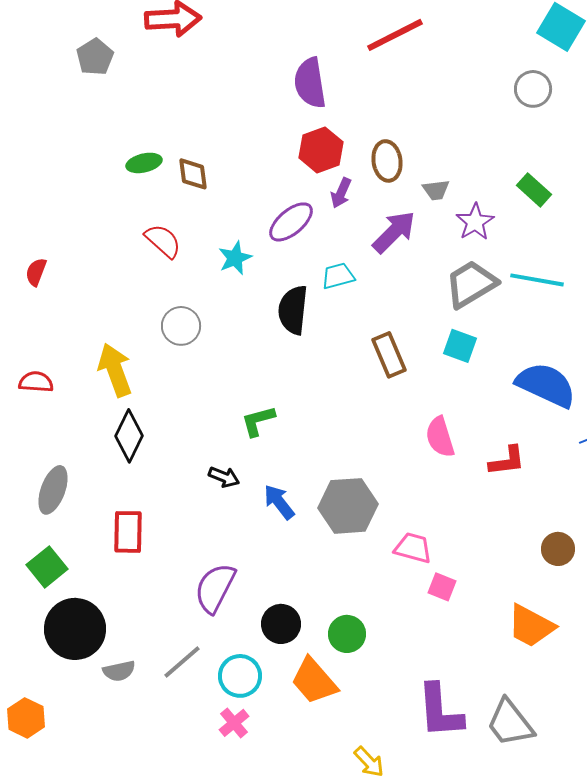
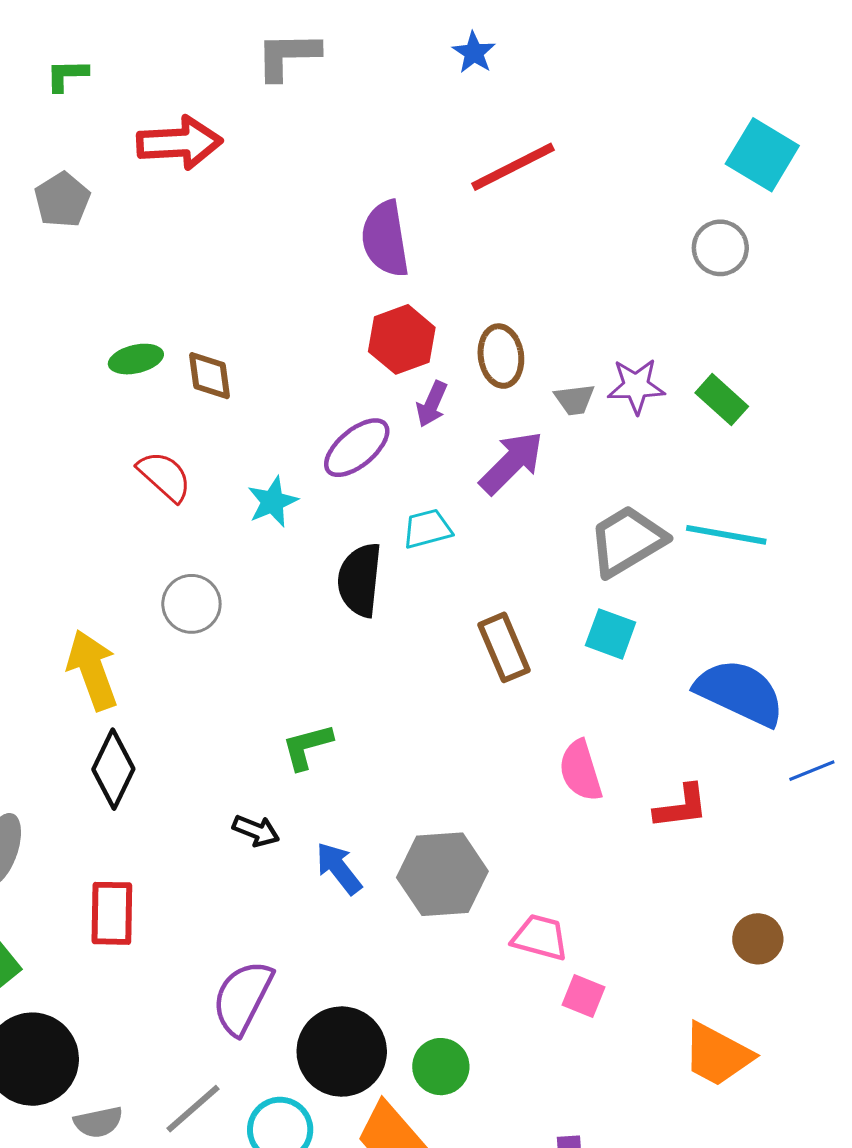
purple star: (475, 222) -> (636, 386), moved, turned 30
black circle: (281, 624) -> (342, 1052), size x1.5

